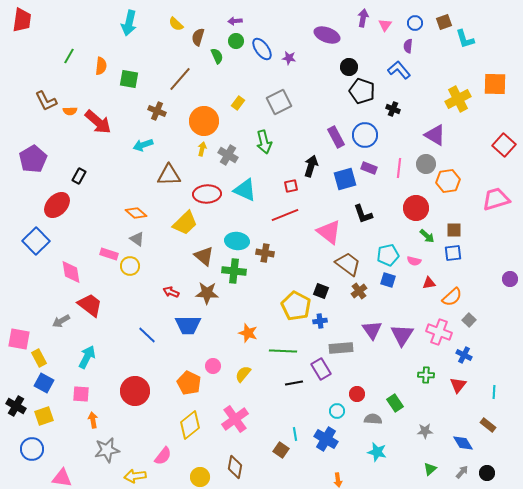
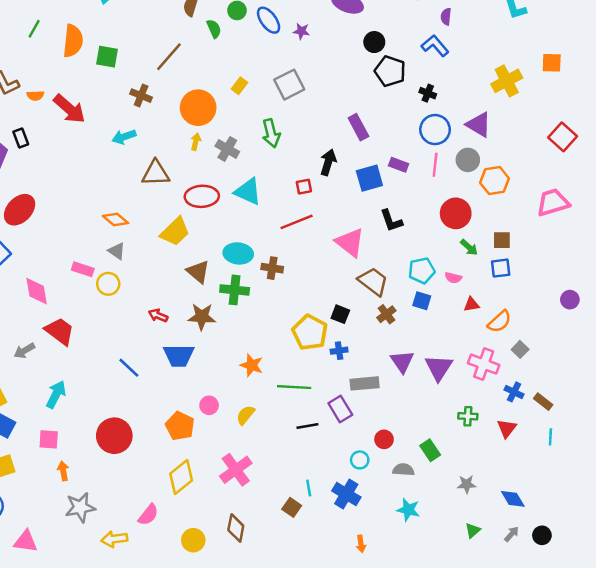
orange semicircle: (101, 66) -> (73, 41), size x1.5
orange square: (495, 84) -> (552, 63), size x0.7
blue circle: (365, 135) -> (435, 130), moved
black rectangle: (79, 176) -> (21, 138), moved, turned -49
brown rectangle: (488, 425) -> (543, 402), moved

